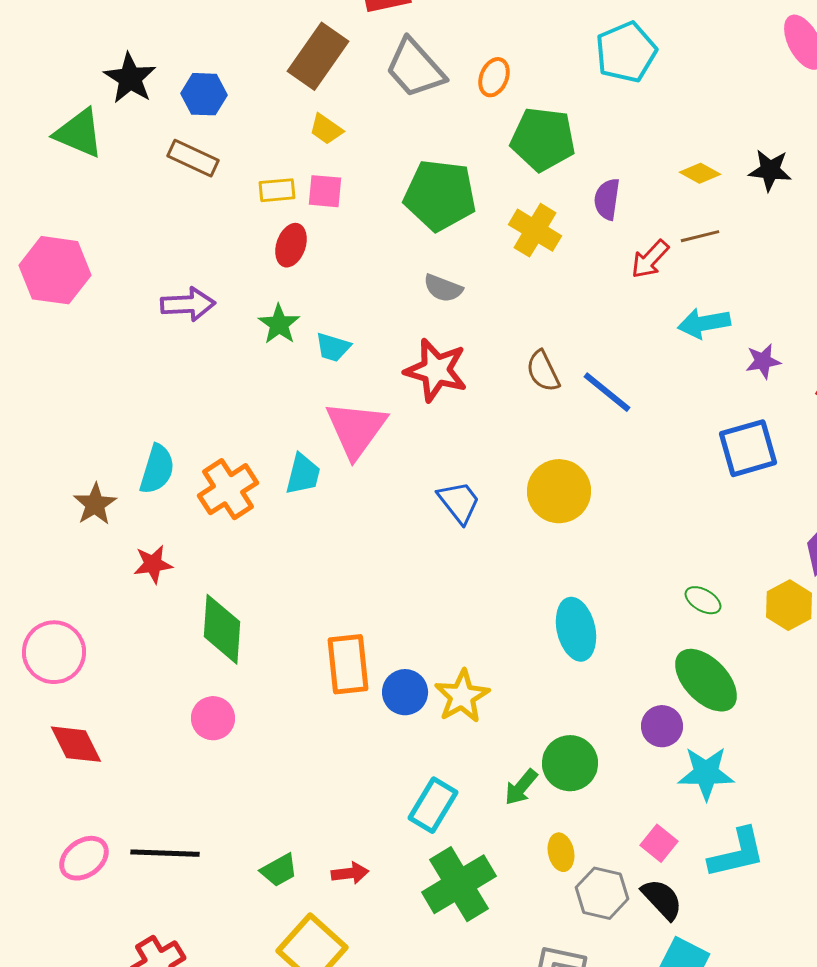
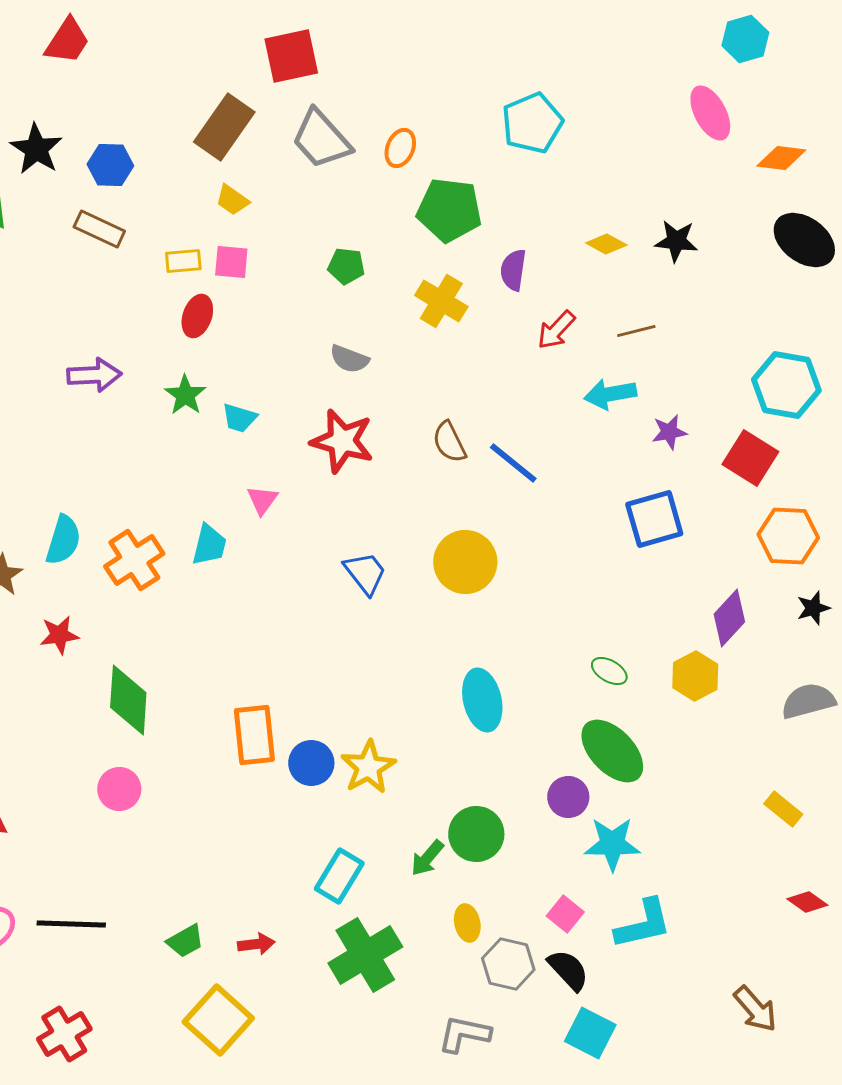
green pentagon: (440, 195) -> (346, 266), size x0.5
brown line: (700, 236) -> (636, 331), moved
pink triangle: (356, 429) -> (262, 500), size x0.5

